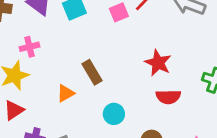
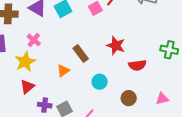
pink cross: (29, 47) -> (34, 40), turned -32
red star: (158, 63) -> (116, 46), moved

